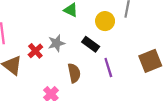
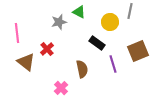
gray star: (56, 43) -> (59, 22), moved
brown square: (150, 61) -> (138, 51), moved

